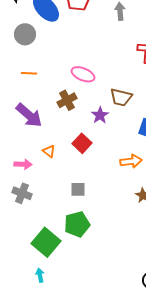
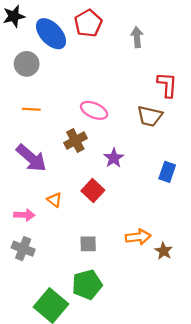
brown trapezoid: (121, 97) -> (150, 116), moved
orange arrow: (131, 161) -> (138, 237), moved

